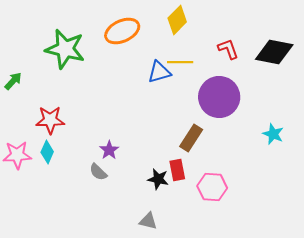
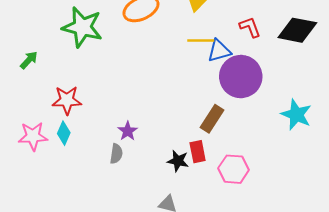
blue triangle: (159, 72) -> (219, 51), moved
cyan star: (273, 134) -> (296, 115), size x1.4
gray semicircle: (98, 172) -> (116, 154), turned -126

